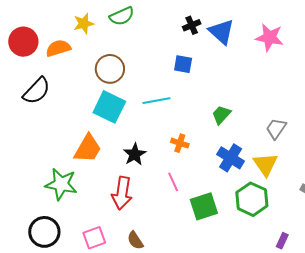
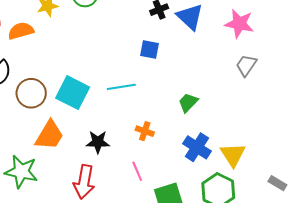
brown circle: (110, 69) -> (31, 93), moved
gray trapezoid: (276, 129) -> (246, 65), moved
black star: (135, 154) -> (98, 142), turned 30

